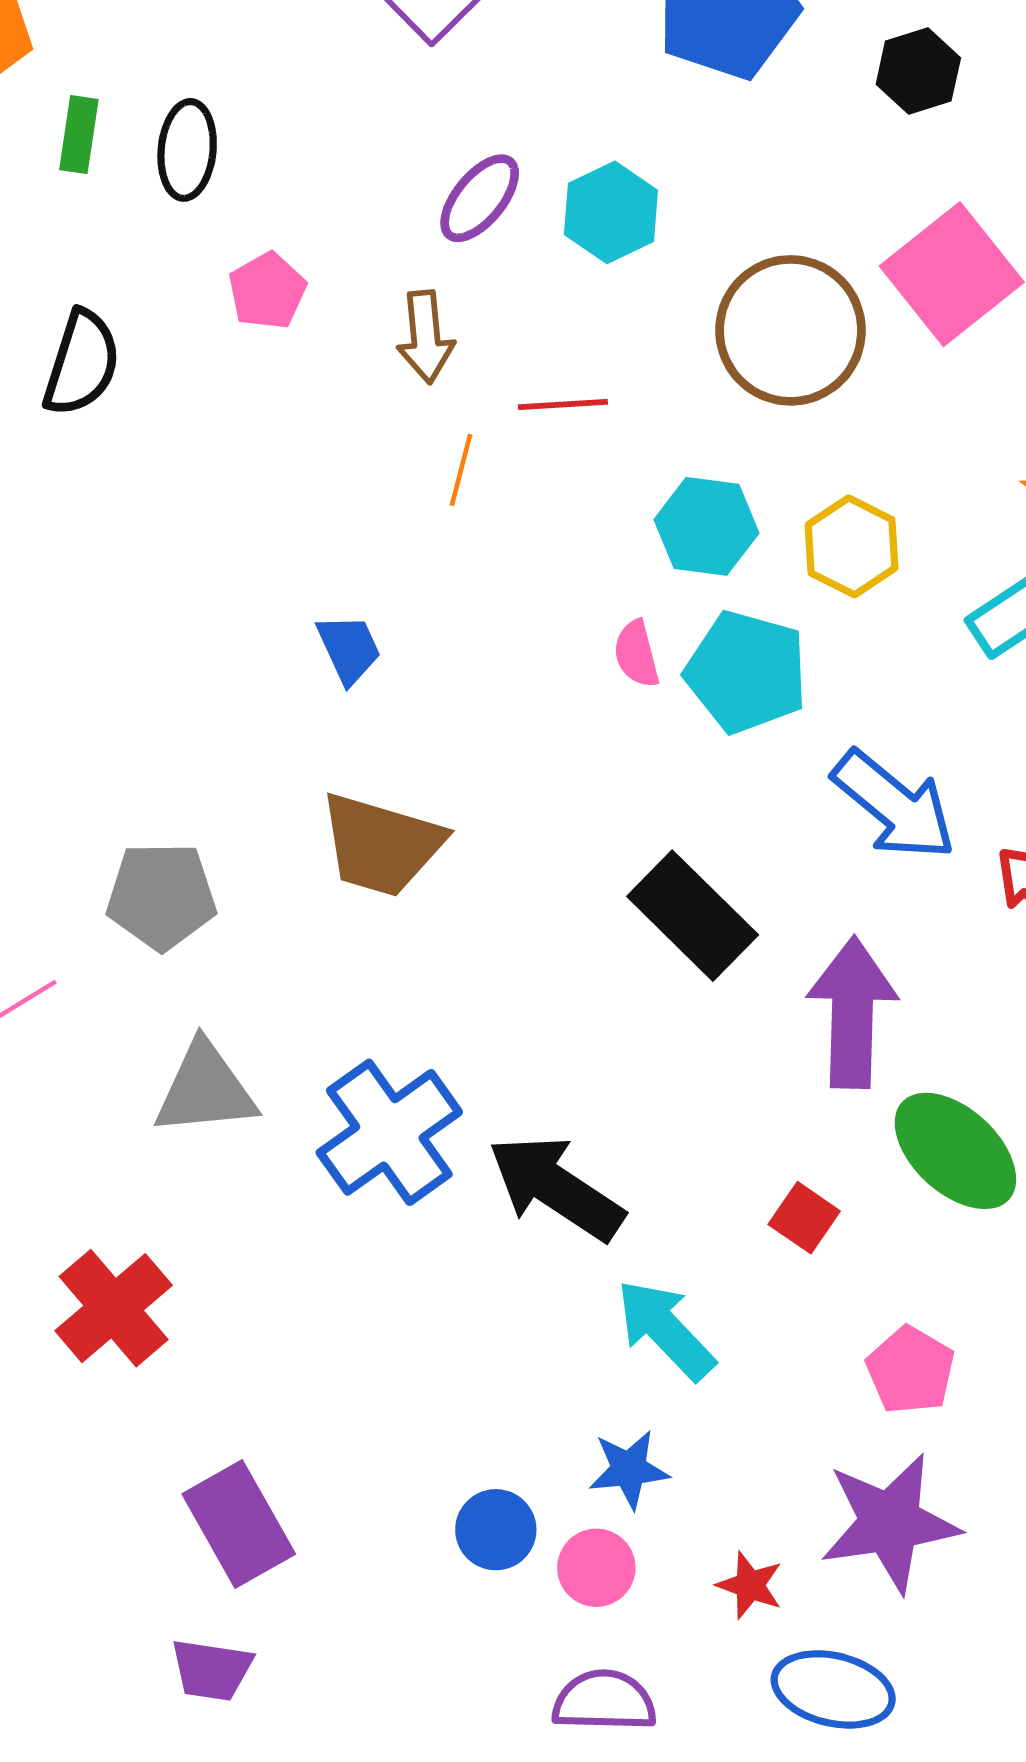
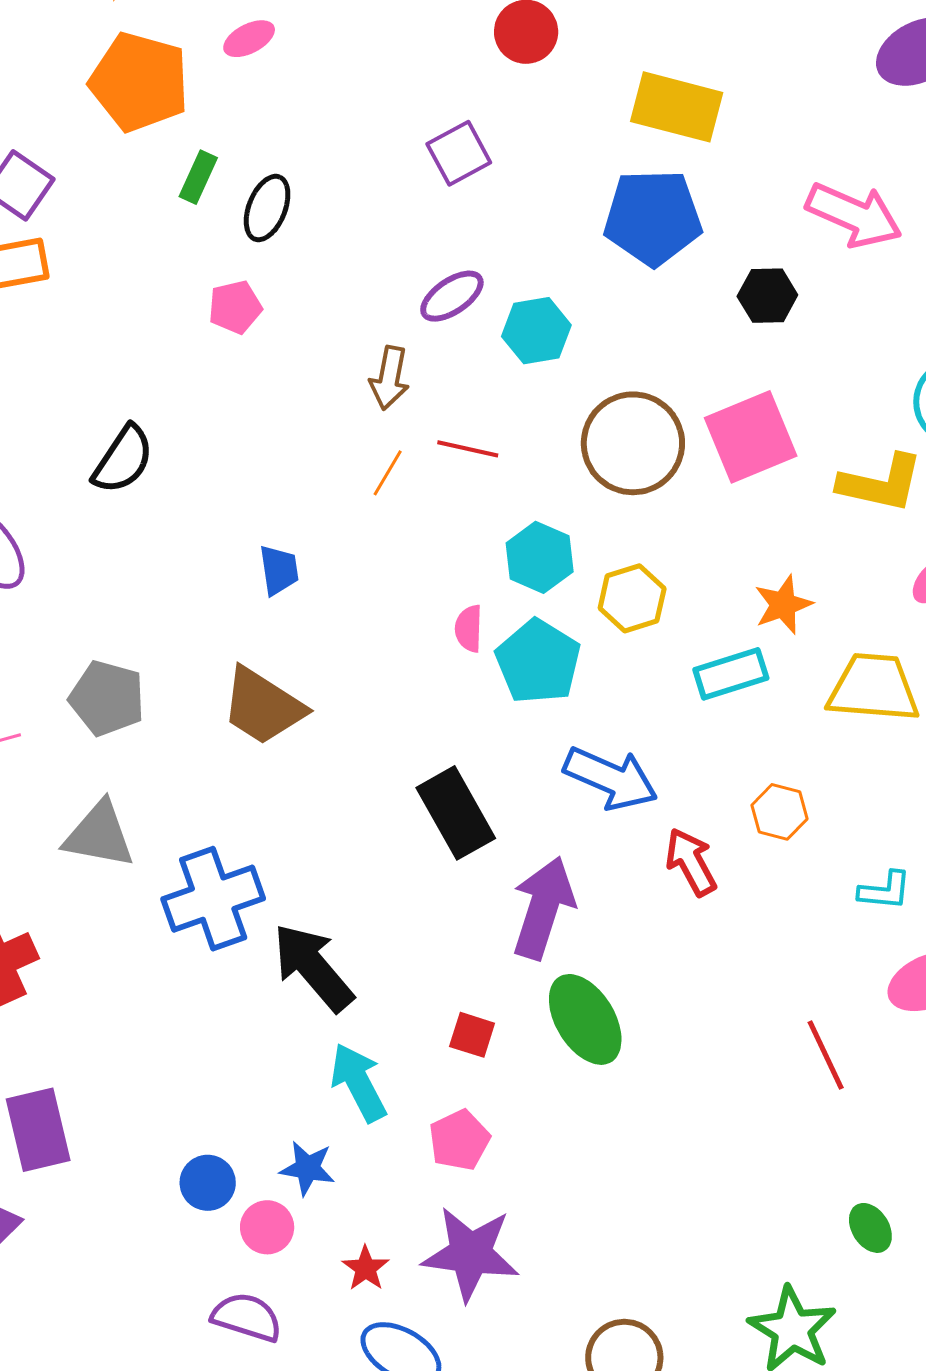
pink pentagon: (267, 291) -> (235, 307), moved
black semicircle: (82, 363) -> (123, 460), moved
blue arrow: (894, 805) -> (611, 778), turned -32
red square: (804, 1218) -> (472, 1035), turned -33
pink pentagon: (910, 1370) -> (459, 1140), moved

